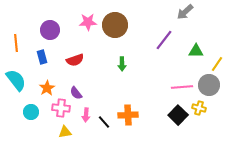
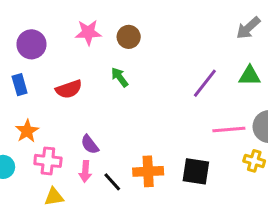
gray arrow: (185, 12) -> (248, 28), moved
brown circle: (115, 25) -> (129, 37), size x0.6
purple line: (164, 40) -> (205, 83), moved
green arrow: (122, 64) -> (120, 77), moved, turned 144
purple semicircle: (76, 93) -> (90, 144), moved
black square: (178, 115) -> (196, 171), moved, turned -36

